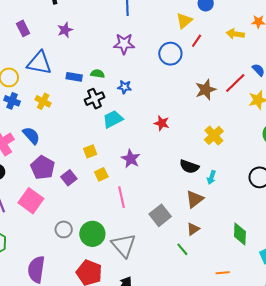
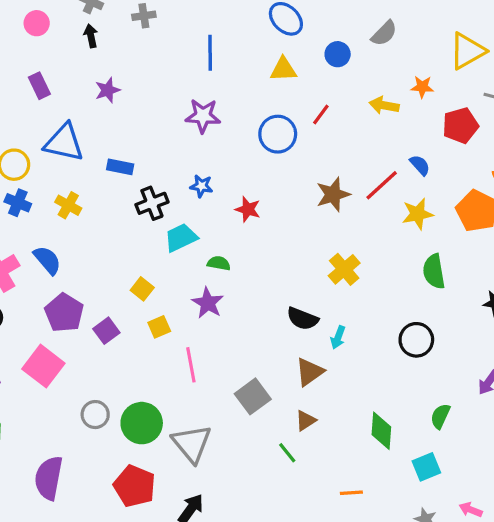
yellow triangle: (184, 21) -> (283, 69), moved, turned 36
green semicircle: (98, 74) -> (219, 263), moved
red star: (162, 123) -> (248, 209), moved
yellow square: (90, 151) -> (142, 289), turned -32

